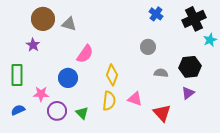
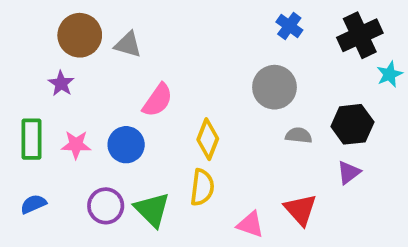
gray circle: (148, 47) -> (274, 87), size x1.5
pink star: (41, 94) -> (76, 145), moved
pink triangle: (135, 99) -> (250, 224), moved
green triangle: (82, 113) -> (152, 210), size x1.5

